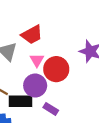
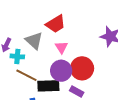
red circle: (56, 69) -> (82, 68), moved

